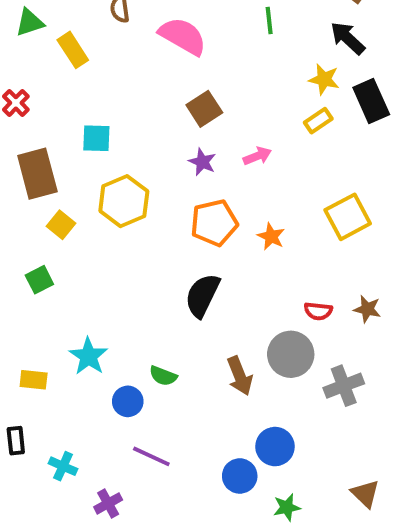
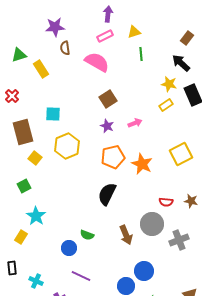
orange star: (271, 236) -> (142, 164), size x1.5
cyan star: (88, 356) -> (36, 216), moved
yellow rectangle: (34, 380) -> (21, 237), turned -64

